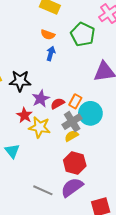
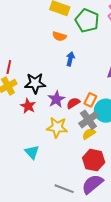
green pentagon: (83, 34) -> (87, 21), moved
blue arrow: (51, 53) -> (70, 59), moved
red star: (24, 115) -> (28, 106), moved

